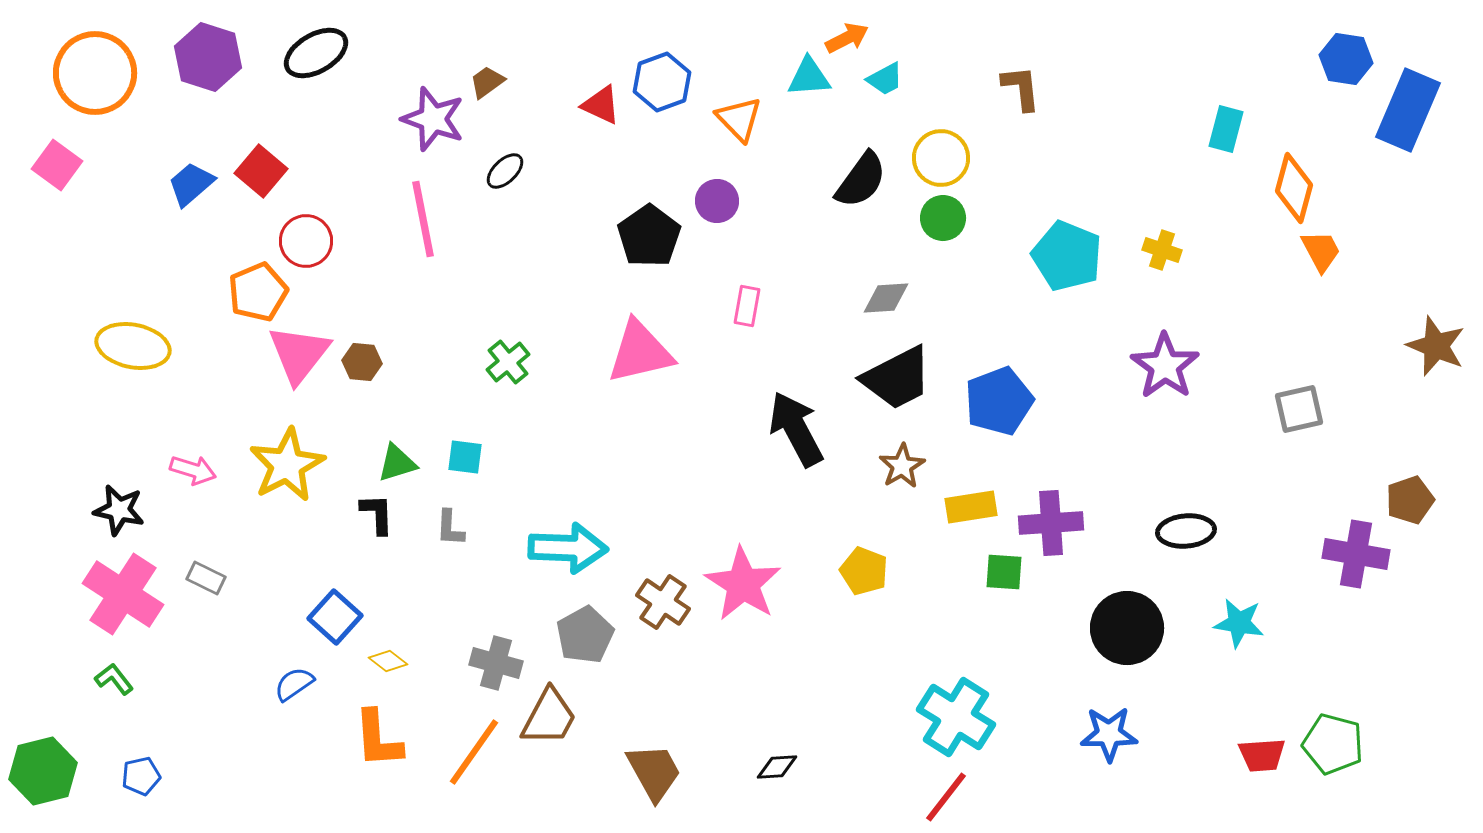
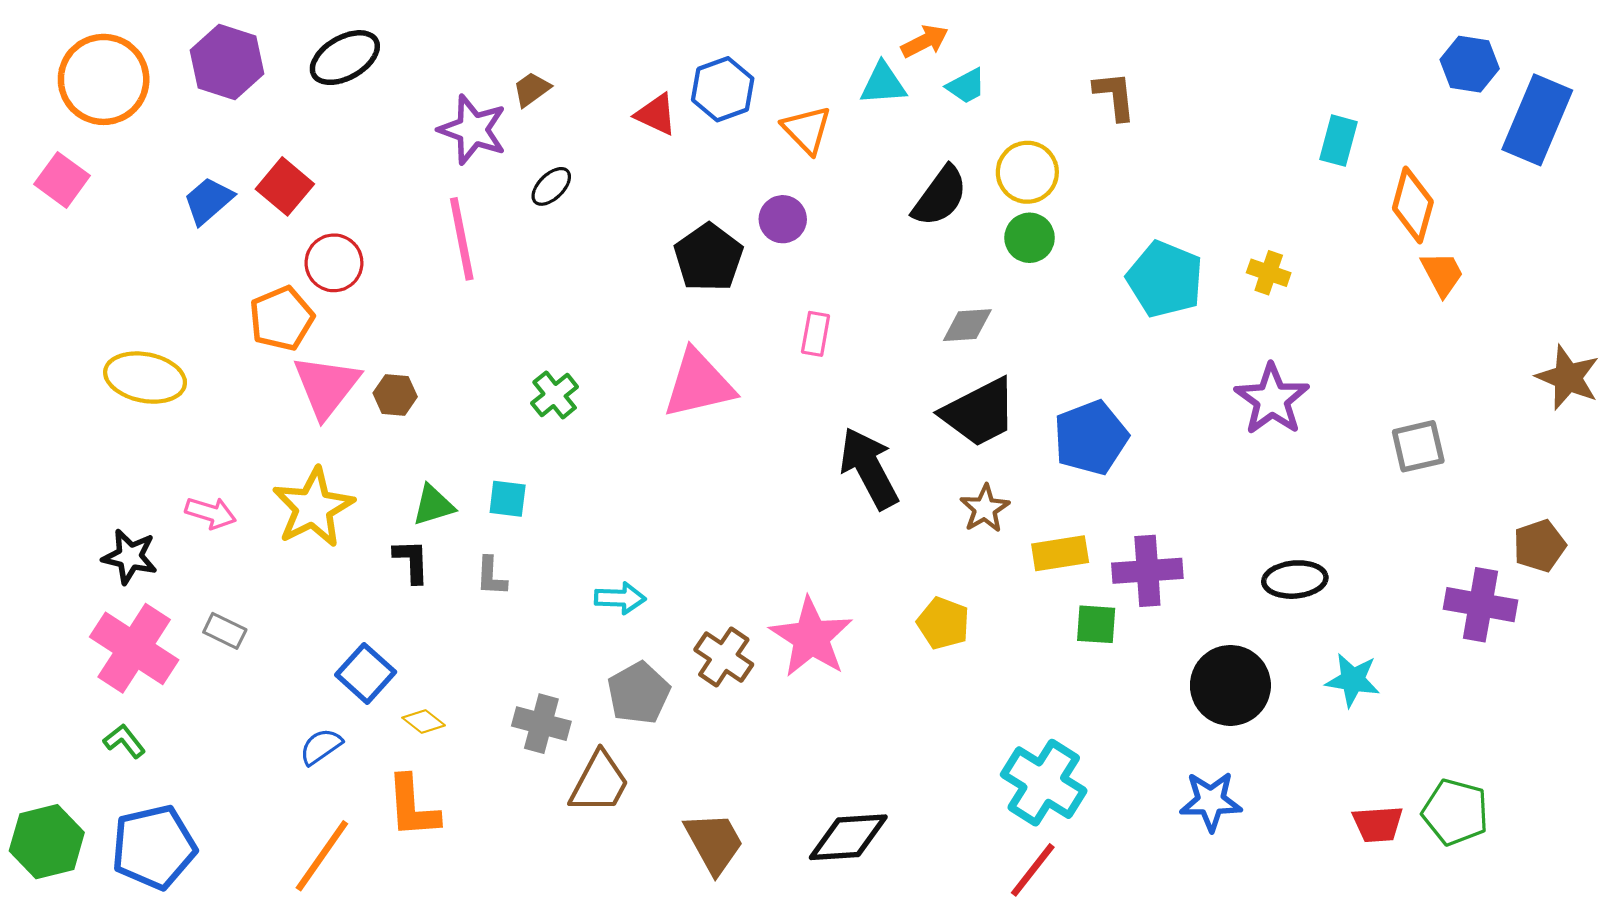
cyan arrow: (568, 548) -> (620, 598), size x0.6
orange line: (474, 752) -> (322, 856), moved
black diamond: (777, 767) -> (848, 837), size x1.8
blue pentagon: (141, 776) -> (154, 847), size x2.0

